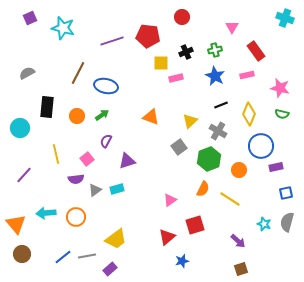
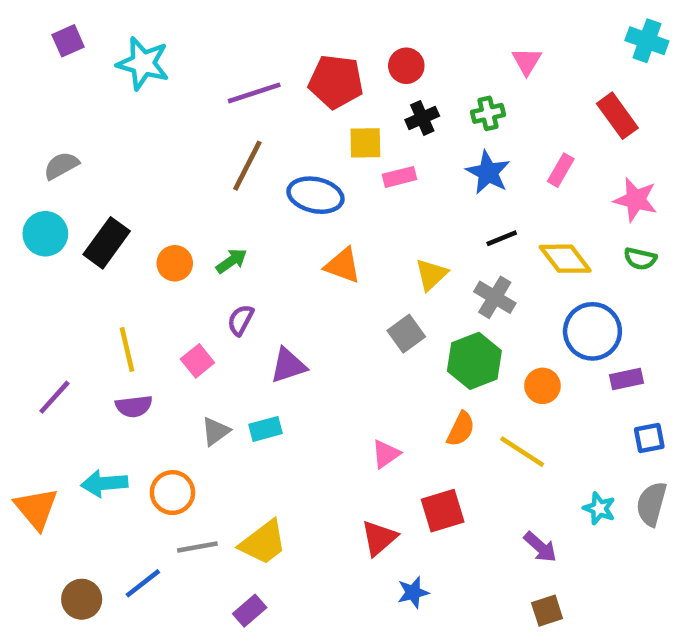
red circle: (182, 17) -> (406, 66), moved
red rectangle: (256, 51) -> (617, 116), moved
brown line: (78, 73) -> (247, 166), moved
pink rectangle: (247, 75) -> (561, 170), turned -48
blue ellipse: (106, 86) -> (315, 195), moved
black rectangle: (47, 107) -> (107, 243), turned 30
yellow diamond: (249, 114) -> (565, 259), turned -60
cyan circle: (20, 128) -> (45, 234), moved
purple semicircle: (76, 179) -> (134, 406), moved
brown circle: (22, 254) -> (82, 599), moved
gray line: (87, 256) -> (197, 547), moved

